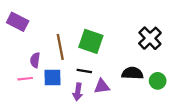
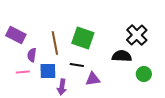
purple rectangle: (18, 22) -> (16, 35), moved
black semicircle: (132, 73) -> (122, 56), moved
purple arrow: (78, 92) -> (62, 87), moved

